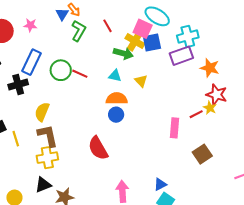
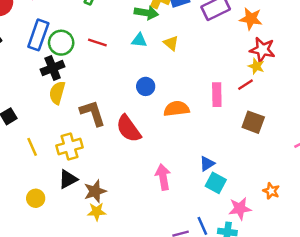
green circle: (61, 70) -> (61, 43), moved
black cross: (18, 85) -> (53, 68), moved
orange semicircle: (117, 99) -> (176, 109), moved
red line: (196, 114) -> (246, 85), moved
brown L-shape: (48, 136) -> (93, 113), moved
yellow line: (16, 139) -> (32, 147), moved
brown square: (202, 154) -> (253, 122), turned -30

